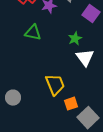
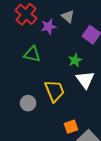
yellow trapezoid: (55, 85) -> (55, 91), moved
gray circle: (13, 98) -> (28, 103), moved

